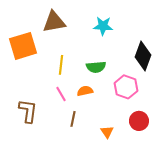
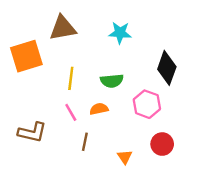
brown L-shape: (28, 111) -> (32, 132), turned 95

